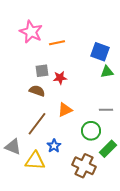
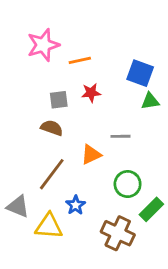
pink star: (31, 32) -> (43, 45), turned 30
red star: (60, 78) -> (91, 93), moved
gray line: (106, 110) -> (121, 136), moved

